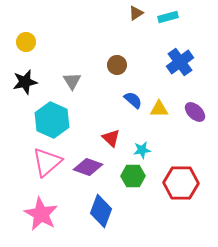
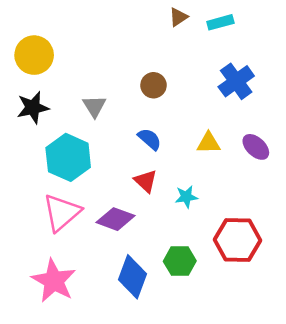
yellow circle: (26, 42) -> (34, 55), size x1.5
blue semicircle: (133, 100) -> (150, 139), moved
green hexagon: (133, 176) -> (180, 261), moved

